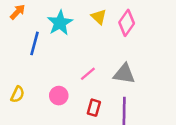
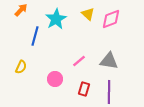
pink diamond: (127, 23) -> (111, 19), turned 35
yellow semicircle: (18, 94) -> (21, 67), moved

